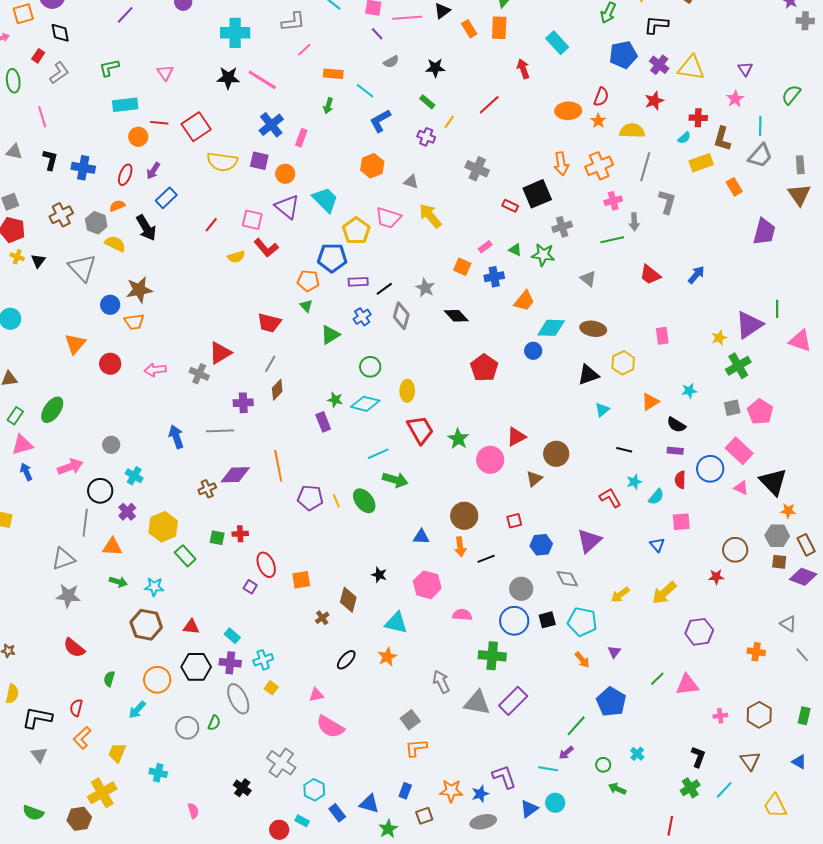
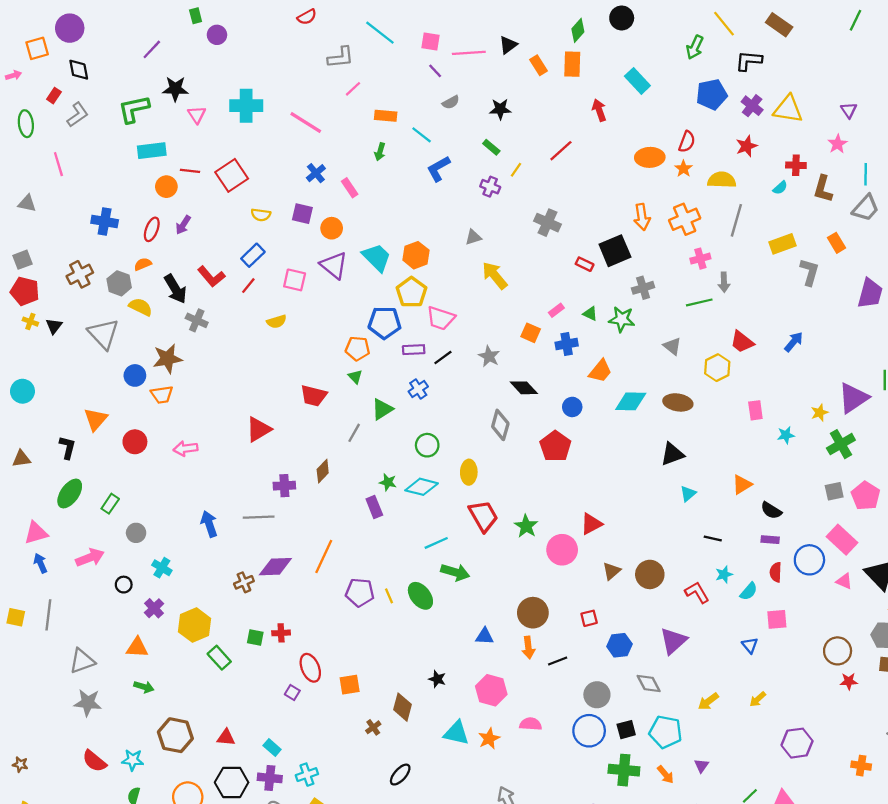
cyan cross: (235, 33) -> (246, 106), moved
green L-shape: (109, 68) -> (134, 109), size x1.4
black star: (228, 78) -> (175, 89), moved
blue cross: (271, 125) -> (316, 173), size x0.7
pink rectangle: (301, 138) -> (350, 188), turned -54
black L-shape: (50, 160) -> (67, 447), moved
yellow semicircle: (222, 162) -> (261, 215), size x0.6
yellow rectangle: (701, 163) -> (782, 244), moved
orange hexagon: (372, 166) -> (416, 255), moved
gray triangle: (411, 182) -> (473, 237), turned -35
blue rectangle: (166, 198) -> (253, 255), moved
gray L-shape: (667, 202) -> (809, 272), moved
pink trapezoid: (388, 218) -> (441, 318), moved
red L-shape: (266, 248) -> (211, 277), moved
gray diamond: (401, 316) -> (500, 425), moved
blue circle: (533, 351) -> (572, 407), moved
yellow hexagon: (623, 363) -> (717, 368), moved
gray line: (270, 364) -> (354, 433), moved
gray cross: (199, 374) -> (197, 320), moved
cyan star: (689, 391) -> (786, 435), moved
green rectangle: (15, 416) -> (110, 504), moved
brown circle: (556, 454) -> (650, 574), moved
orange line: (278, 466) -> (324, 556), turned 36
black circle: (100, 491) -> (124, 585), size x0.6
gray line: (85, 523) -> (48, 615), moved
red star: (716, 577) -> (849, 681), moved
cyan star: (154, 587) -> (133, 760), moved
yellow arrow: (664, 593) -> (758, 699), size x0.6
green cross: (492, 656) -> (624, 770), moved
orange star: (387, 657) -> (489, 739), moved

